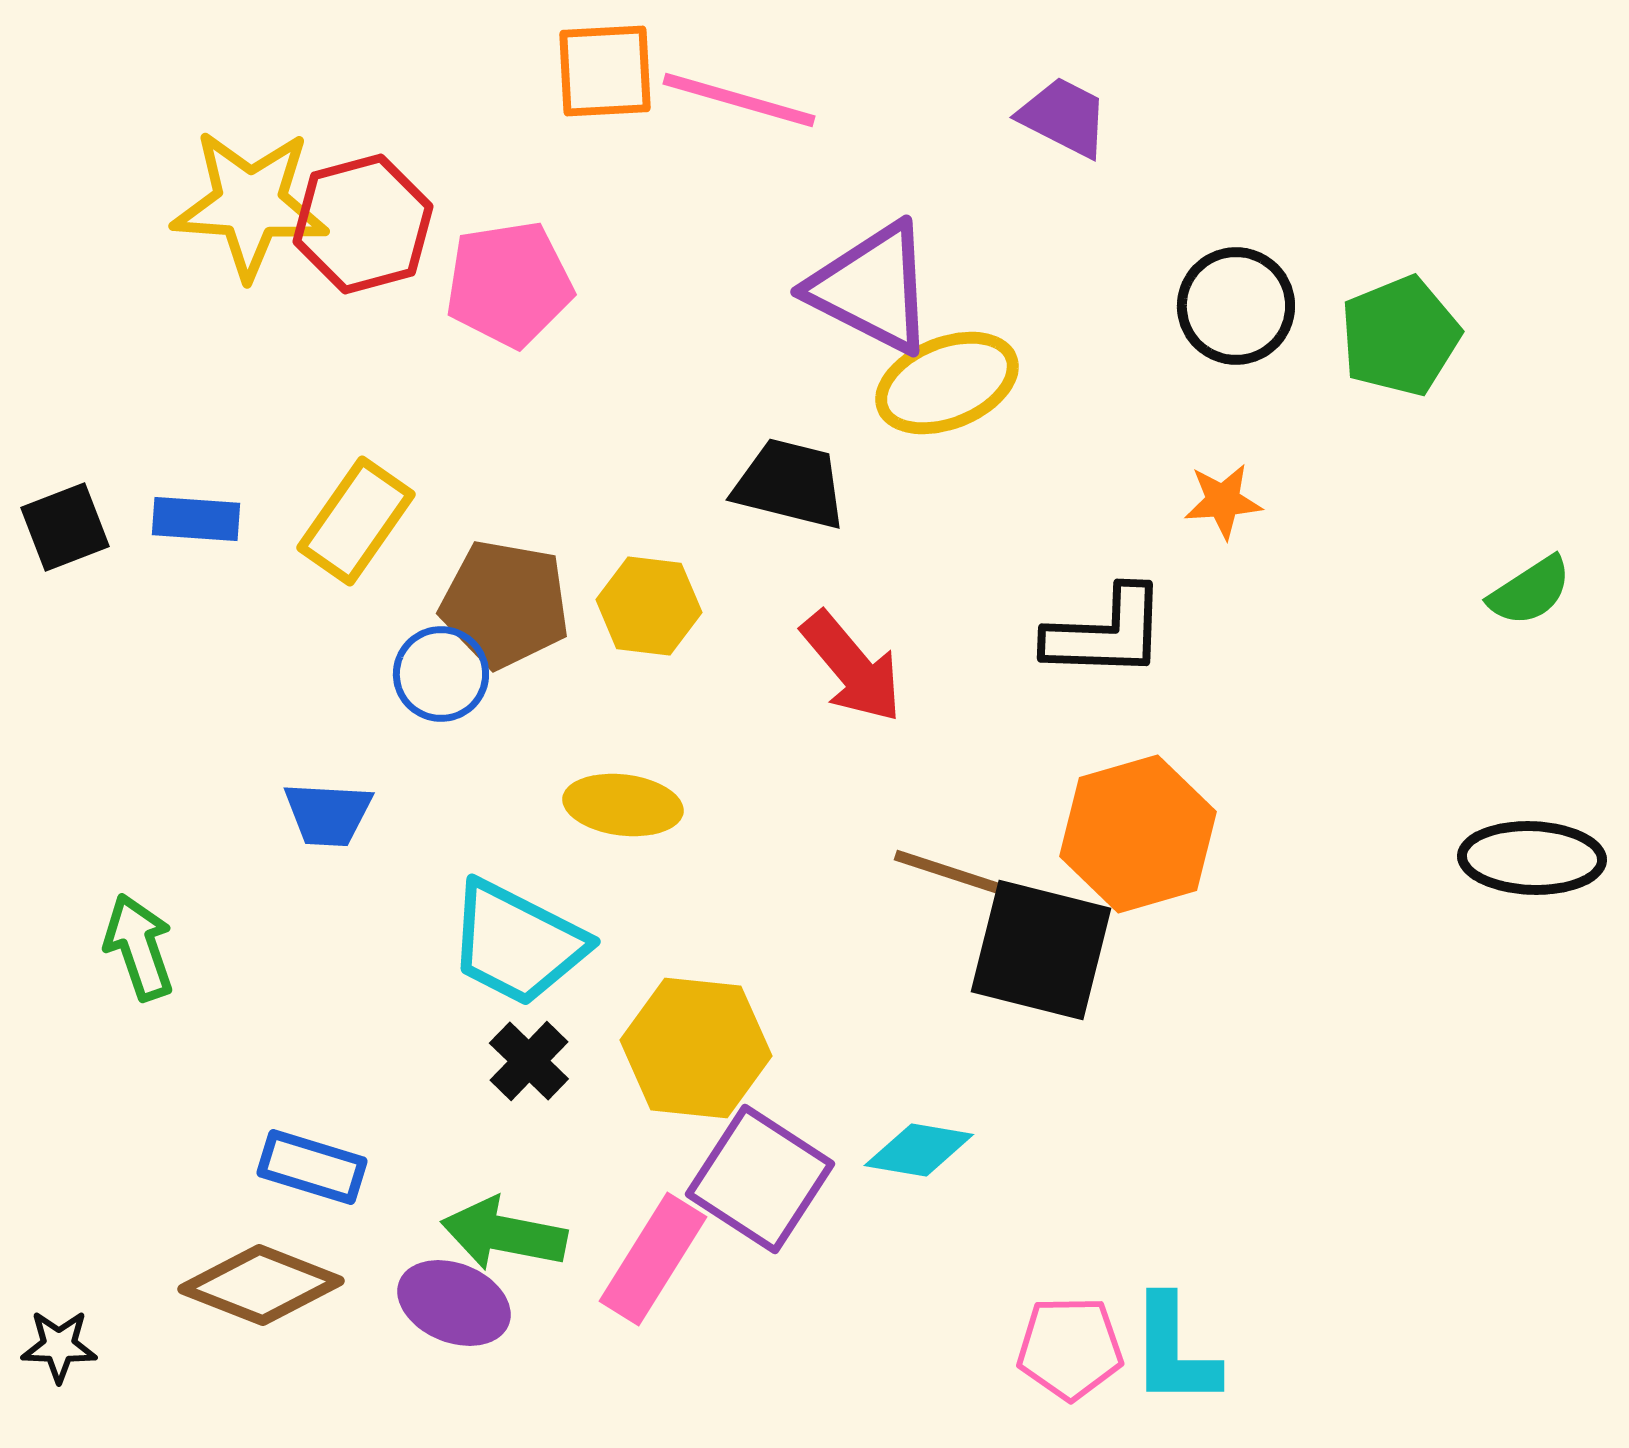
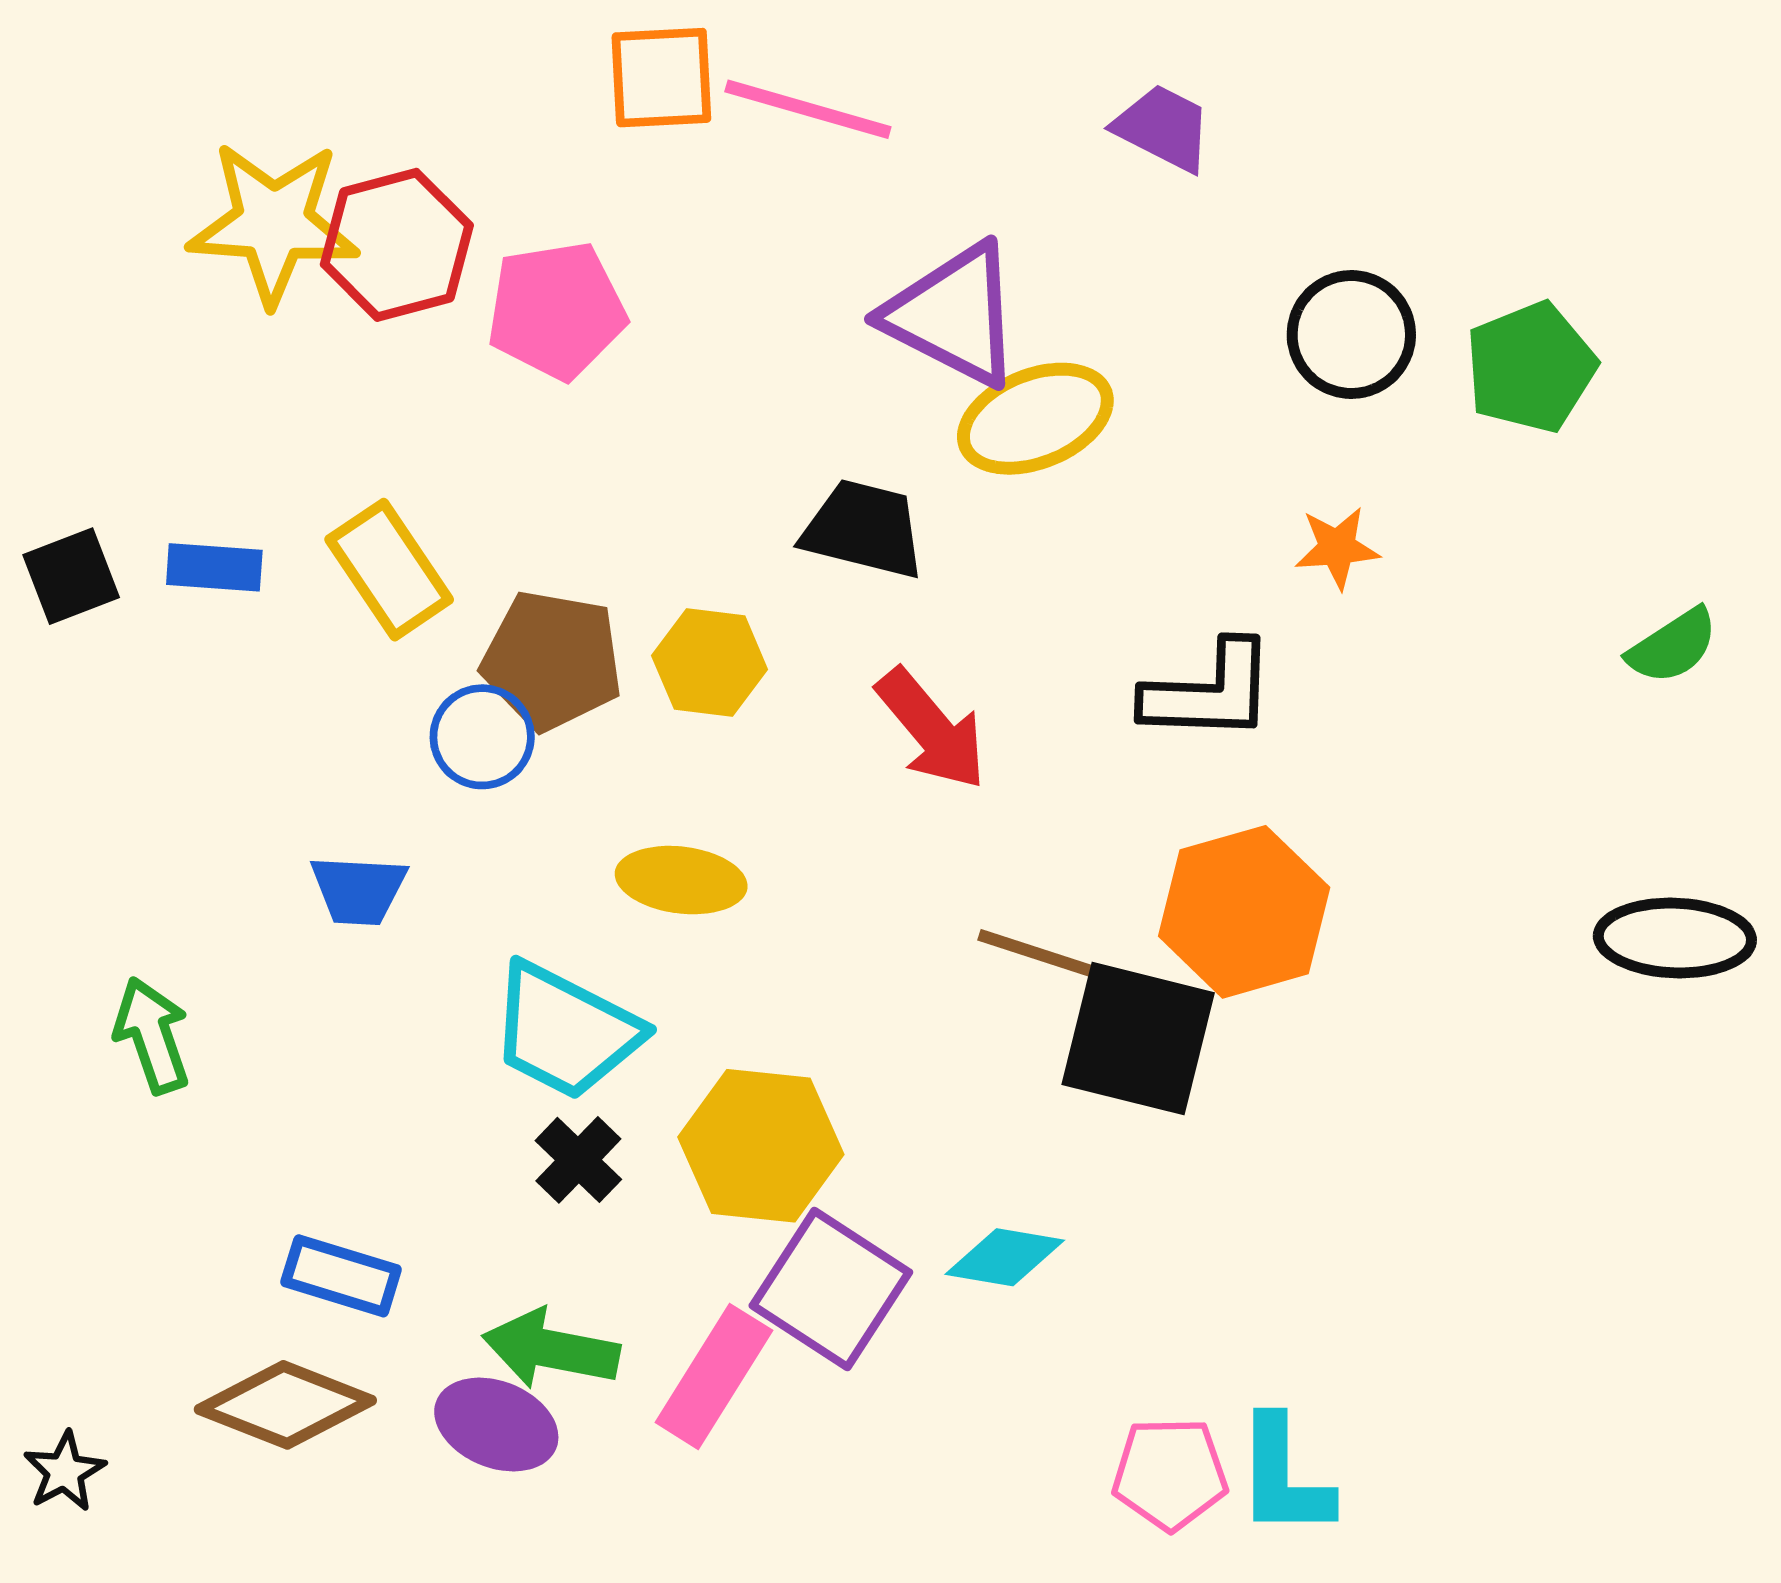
yellow rectangle: (356, 521) -> (389, 570), turned -69
black star: (59, 1346) -> (65, 1472), turned -30

